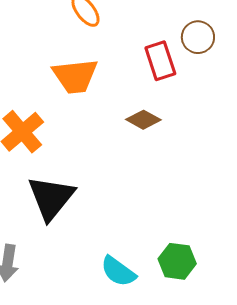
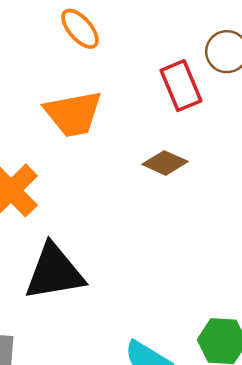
black triangle: (51, 198) -> (54, 272), turned 46

